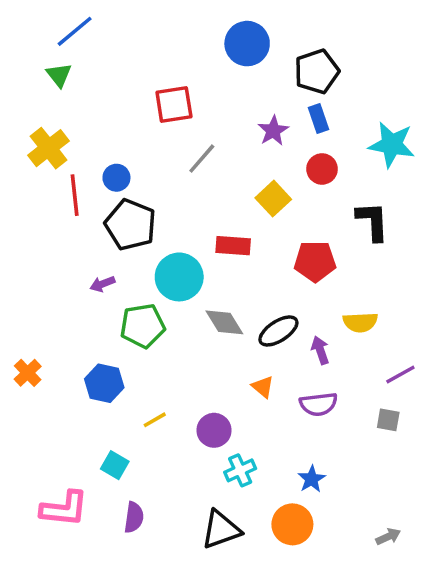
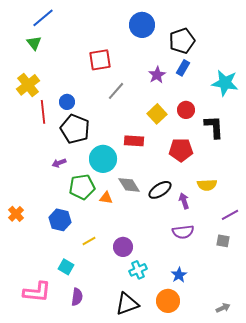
blue rectangle: (319, 118) -> (183, 68), turned 49
red circle: (322, 169) -> (186, 110), moved
orange triangle: (263, 387) -> (106, 198), moved, turned -32

